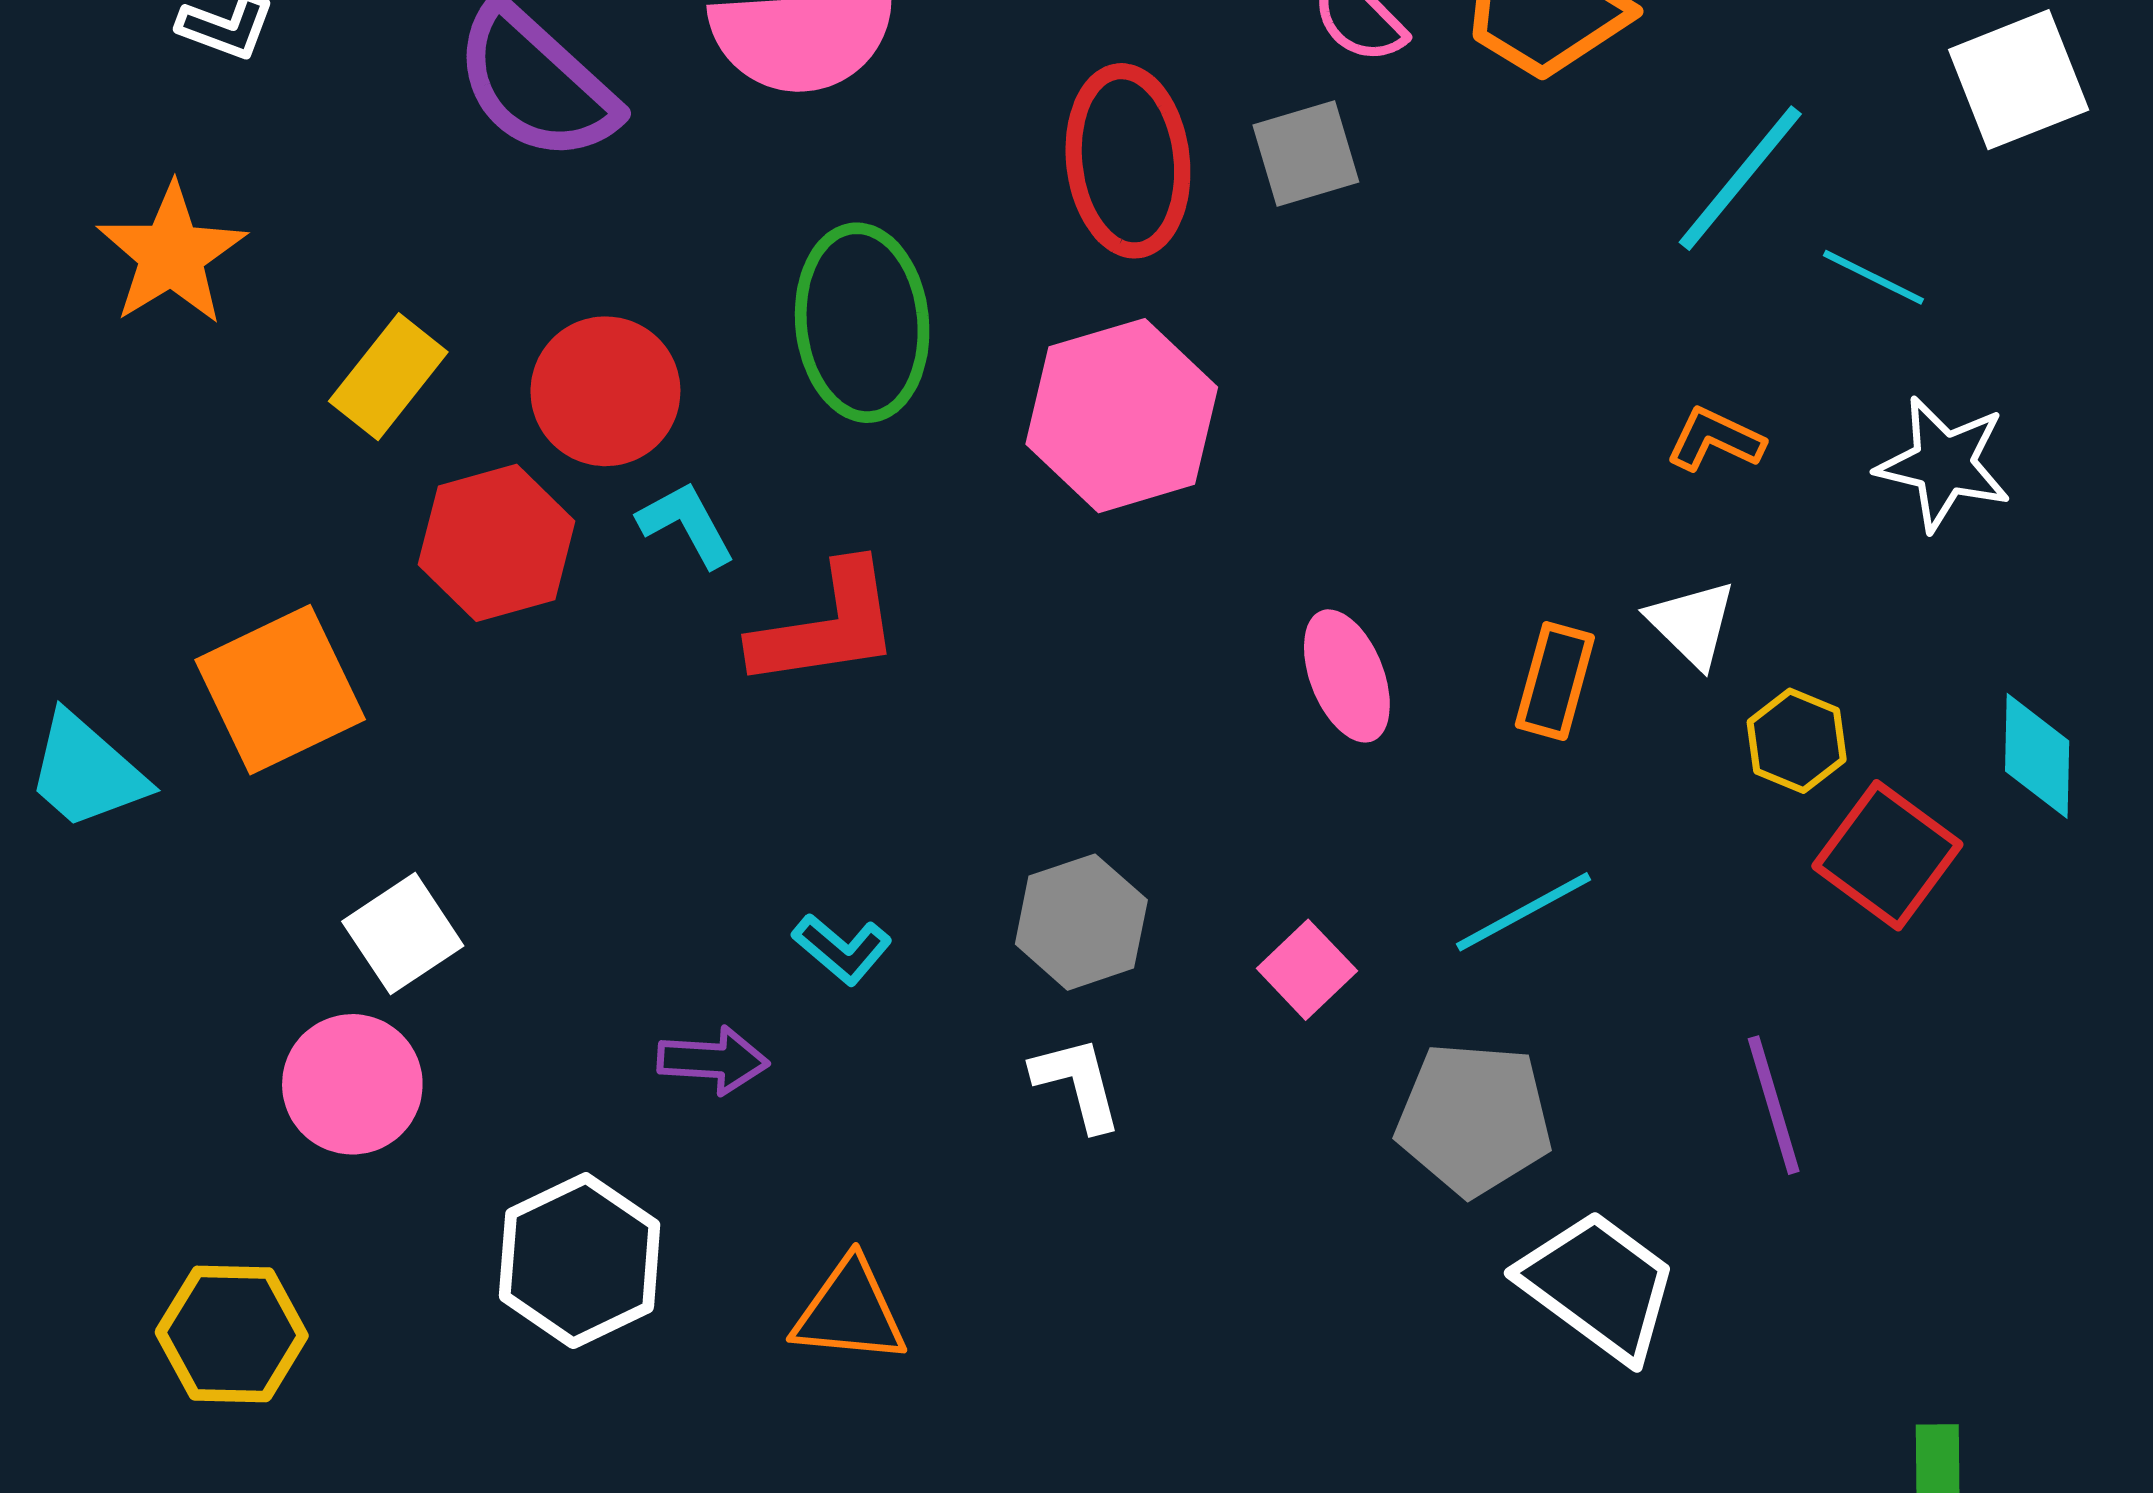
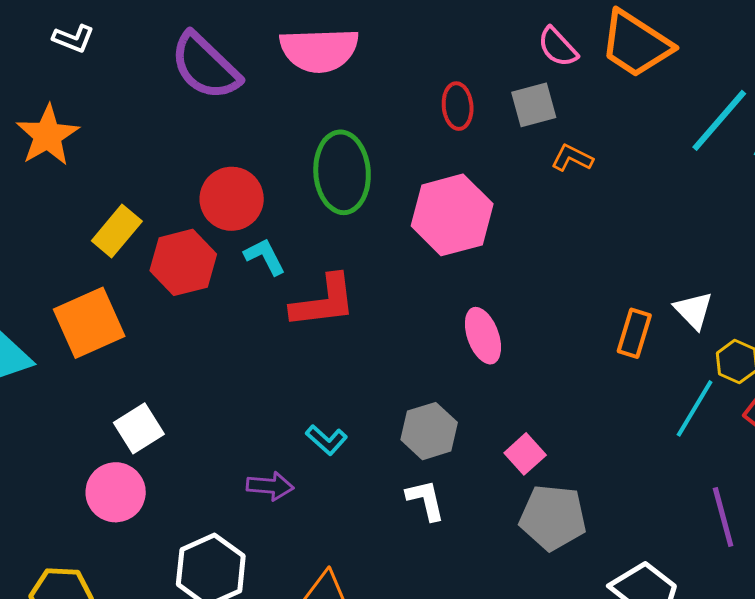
red ellipse: (1128, 161) -> (458, 106), size x0.6
yellow rectangle: (388, 377) -> (117, 231), moved
orange L-shape: (1715, 439) -> (572, 158), moved
pink ellipse: (1347, 676) -> (483, 336), moved
cyan line: (1524, 912) -> (695, 408), moved, turned -32
gray pentagon: (1474, 1119) -> (553, 517), moved

